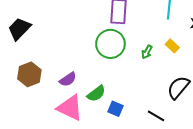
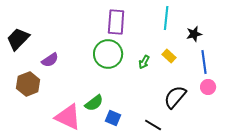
purple semicircle: (68, 79) -> (50, 60), moved

